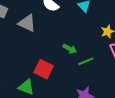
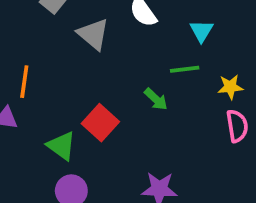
green line: (86, 61) -> (185, 69), moved

